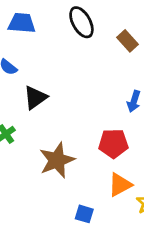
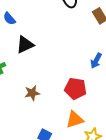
brown star: (57, 160) -> (32, 93), size x0.6

